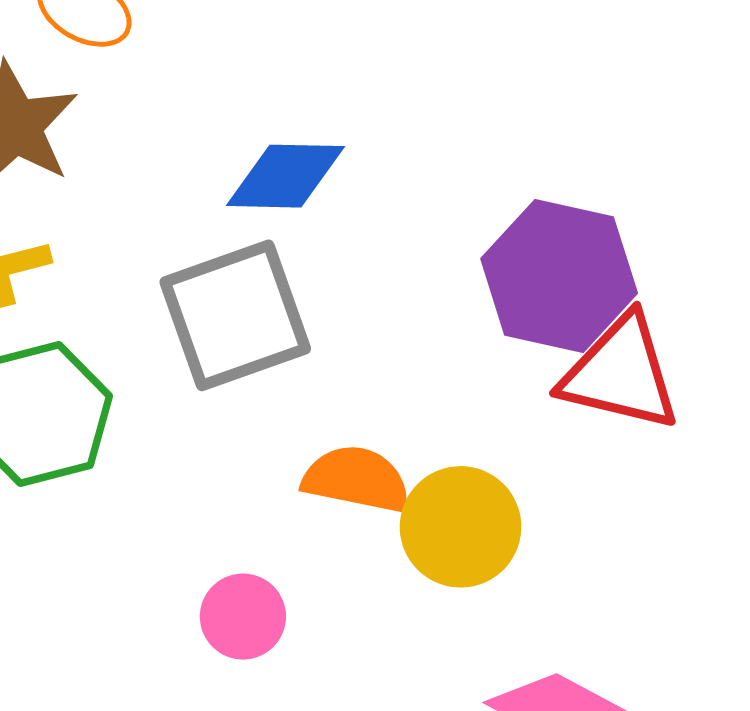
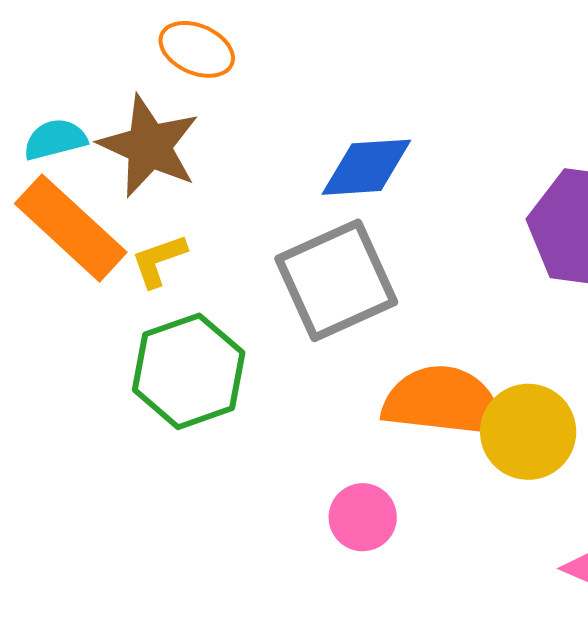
orange semicircle: (357, 479) -> (443, 401), size x1.4

